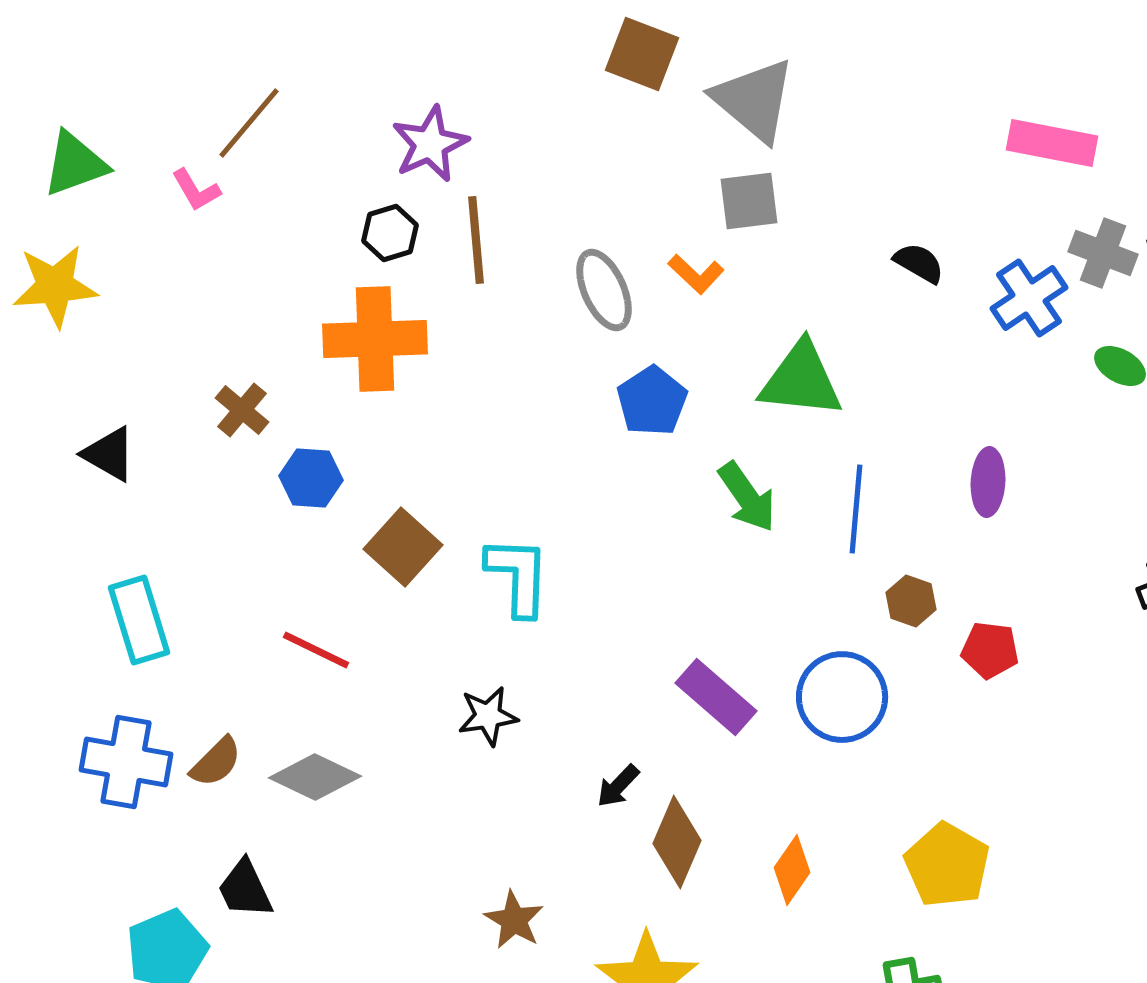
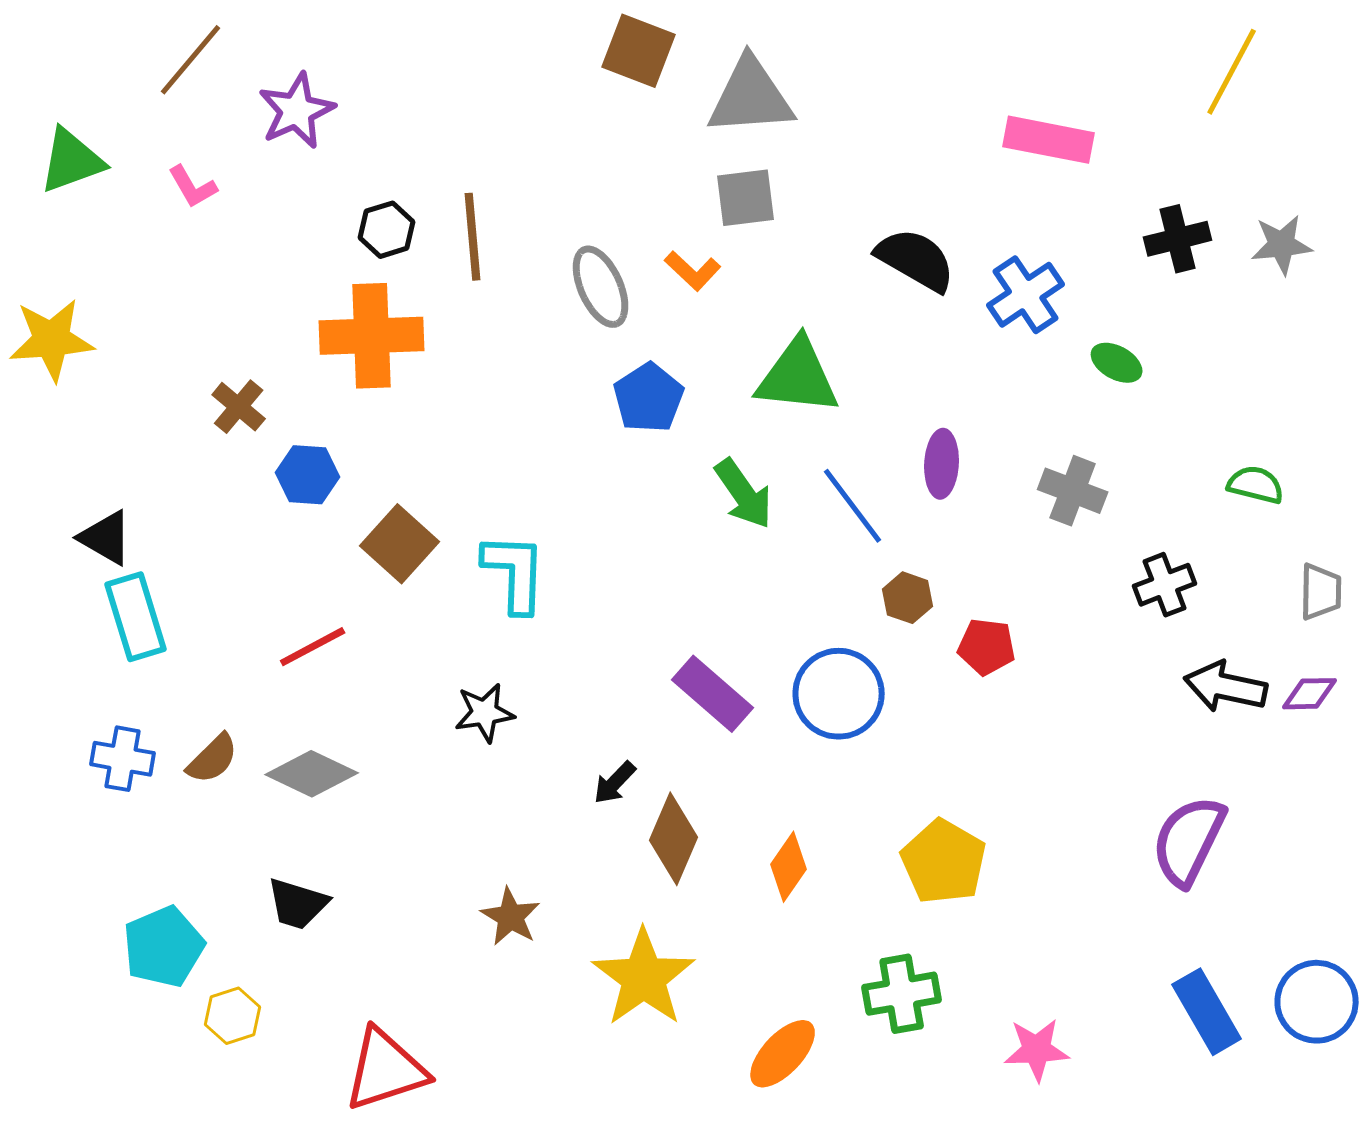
gray triangle: (754, 100) -> (751, 97), turned -44
brown line: (249, 123) -> (191, 60), moved
purple star: (430, 144) -> (297, 111), moved
gray cross: (1103, 253) -> (1073, 491), moved
black semicircle: (919, 263) -> (916, 260), size x1.6
yellow star: (55, 286) -> (52, 340), moved
black triangle: (109, 454) -> (106, 538), moved
purple ellipse: (988, 482) -> (942, 464), moved
blue line: (856, 509) -> (853, 506), turned -42
red line: (316, 650) -> (313, 647), turned -54
blue cross: (126, 762) -> (123, 759), size x0.7
black trapezoid: (245, 889) -> (298, 904), moved, turned -48

